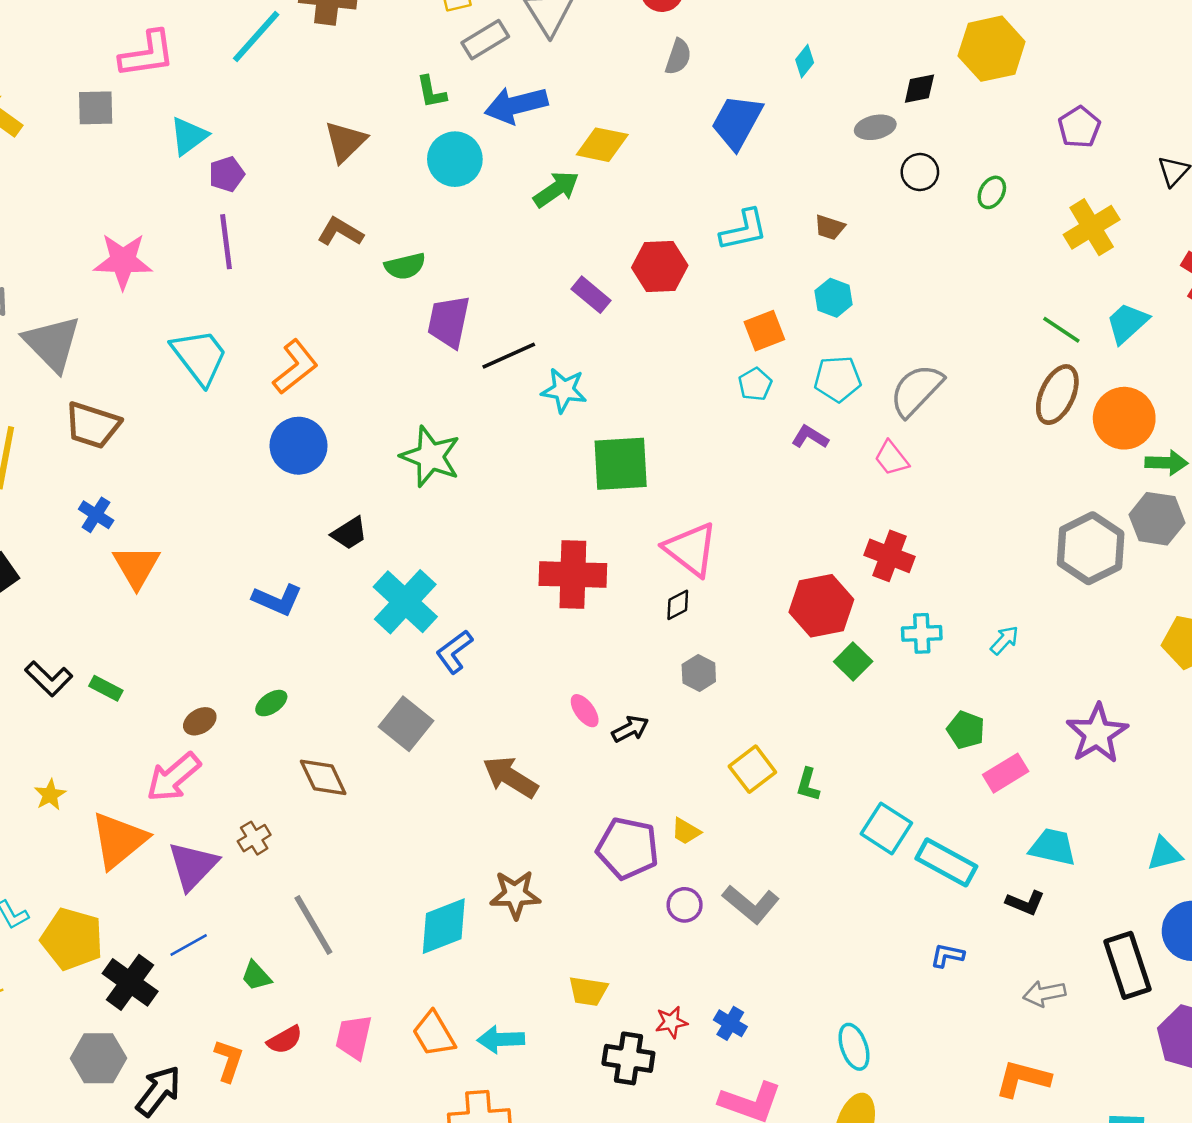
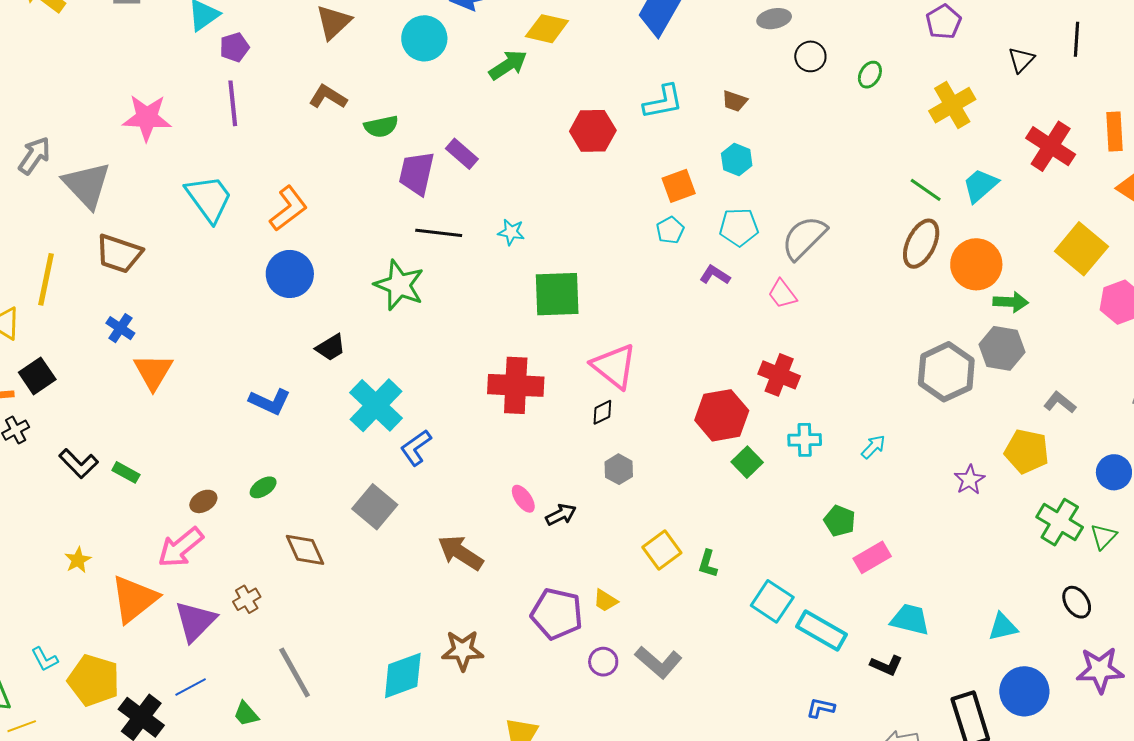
purple rectangle: (591, 295) -> (462, 154), moved
black line: (509, 356) -> (439, 233), moved, turned 30
cyan star: (564, 390) -> (511, 232), size x0.7
purple star: (1097, 734) -> (969, 480), moved, size x0.6

